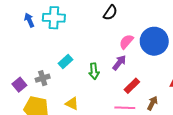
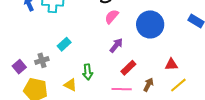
pink semicircle: (126, 42) -> (112, 17), moved
green arrow: (94, 71) -> (88, 72), moved

